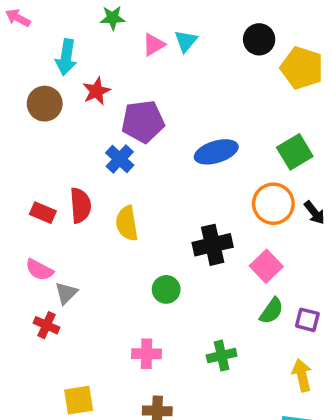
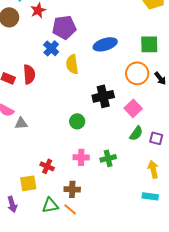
green square: (295, 152) -> (149, 44), turned 30
yellow semicircle: (127, 223) -> (72, 64), moved
gray triangle: (66, 293) -> (21, 123), turned 40
red cross: (46, 325) -> (47, 166), moved
pink cross: (147, 354) -> (81, 157), moved

